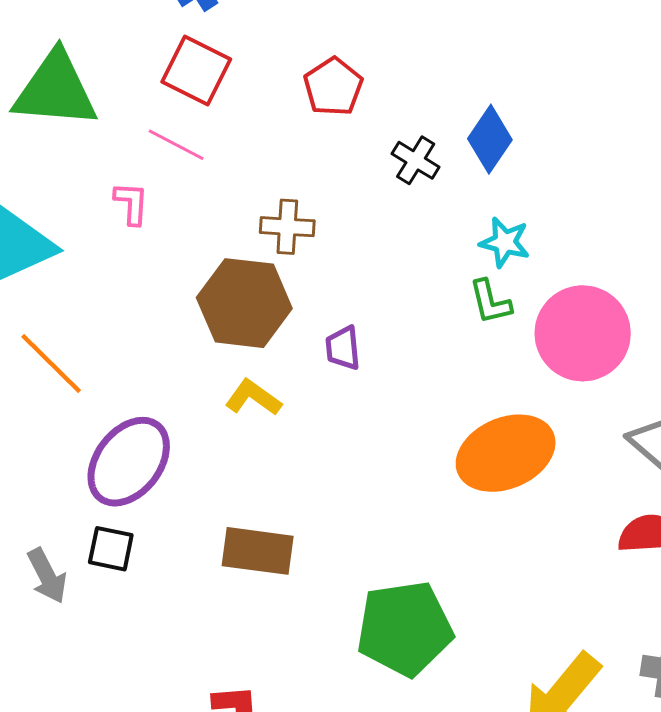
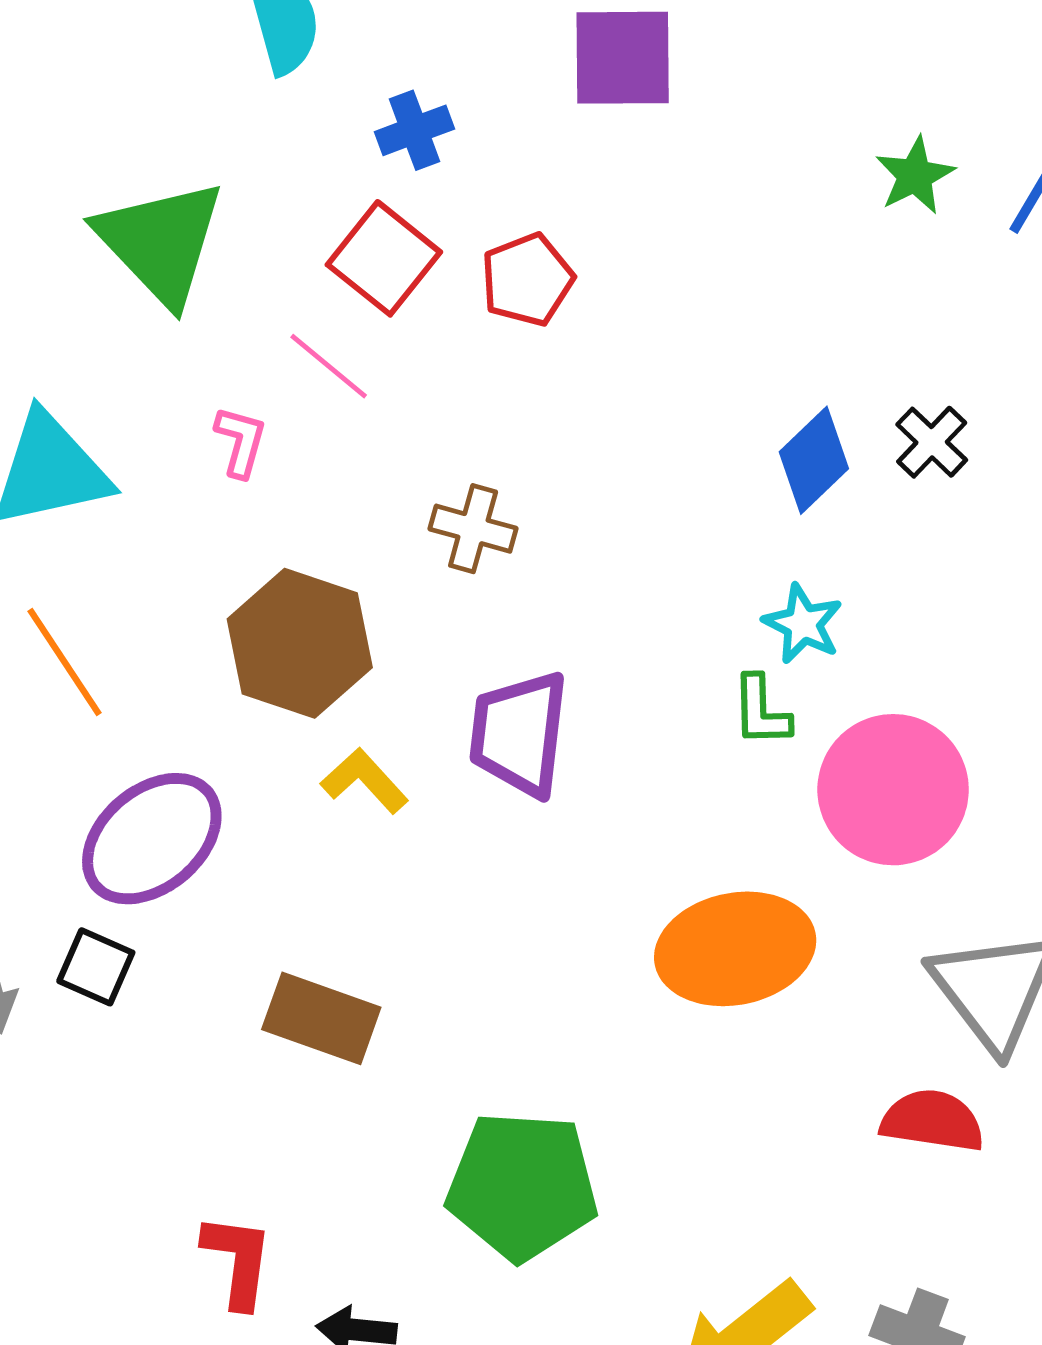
red pentagon: (333, 87) -> (527, 280), moved
green triangle: (55, 90) -> (161, 242), turned 30
black cross: (416, 160) -> (932, 442), moved
brown hexagon: (244, 303) -> (300, 643), moved
purple trapezoid: (343, 348) -> (519, 734), size x1.8

